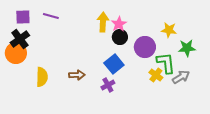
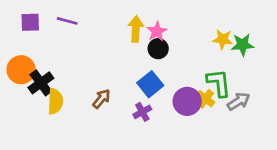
black cross: (20, 39) -> (41, 83), moved
purple circle: (145, 47) -> (187, 101), moved
green star: (187, 48) -> (242, 45), moved
brown arrow: (77, 75) -> (101, 99), turned -49

